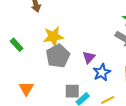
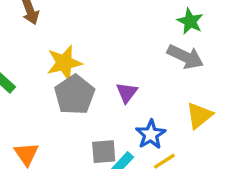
blue star: (102, 72) -> (151, 134), moved

